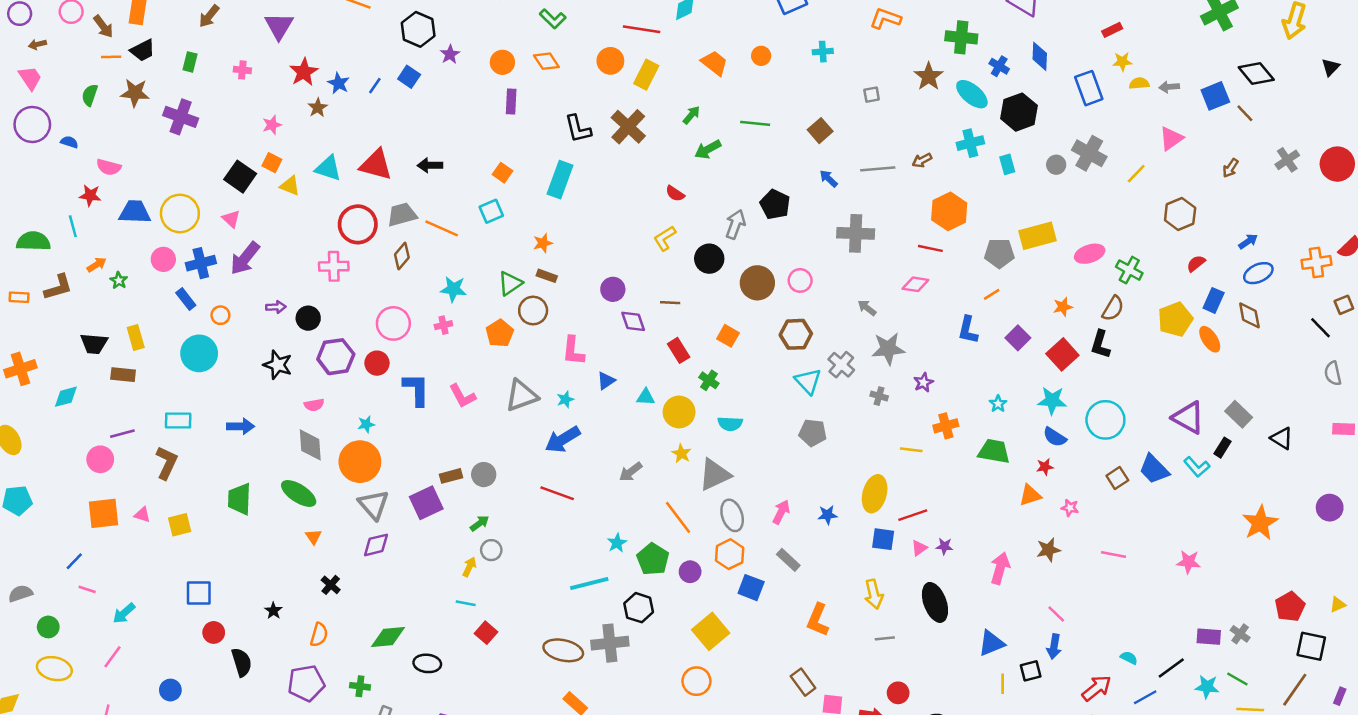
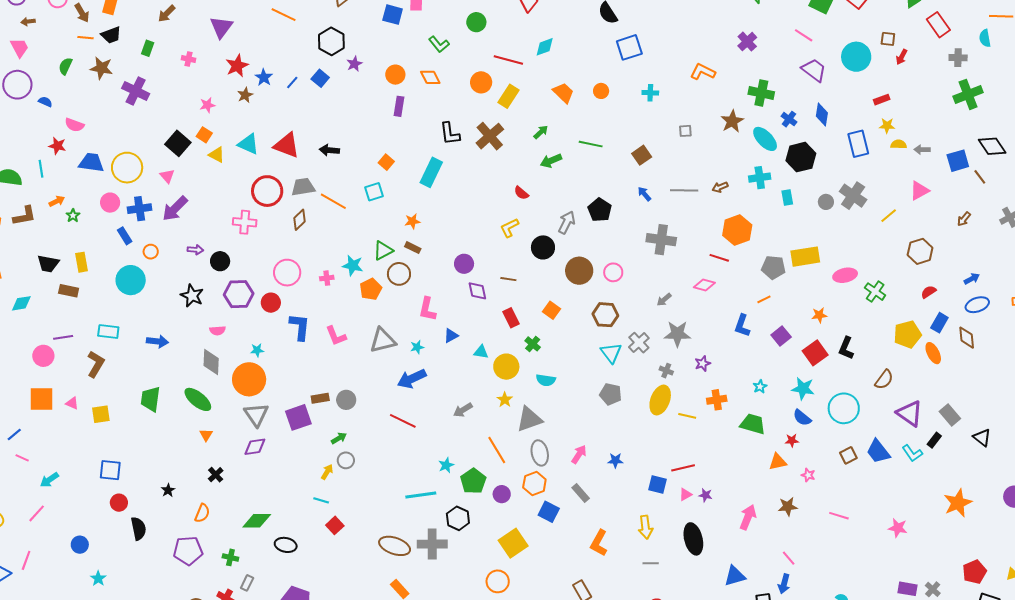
cyan star: (453, 289) -> (353, 265), moved
gray arrow: (867, 308) -> (664, 300), turned -84
brown semicircle: (1113, 308) -> (884, 380), moved
yellow ellipse: (875, 494) -> (660, 400), moved

